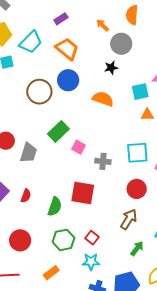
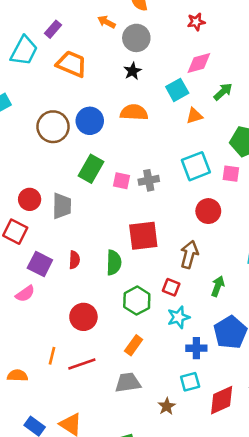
cyan trapezoid: (31, 42) -> (24, 51), moved
blue circle: (68, 80) -> (90, 121), moved
gray cross: (103, 161) -> (149, 180), moved
brown arrow: (129, 219) -> (189, 254), moved
green arrow: (137, 248) -> (218, 286), moved

